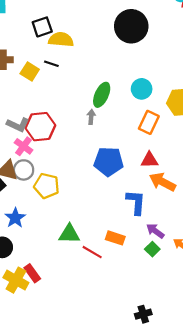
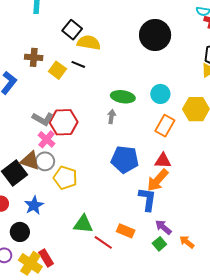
black square: (42, 27) -> (72, 30), turned -36
green ellipse: (102, 95) -> (123, 97), turned 70
orange arrow: (163, 182) -> (158, 180), moved, turned -80

